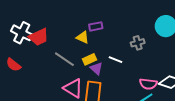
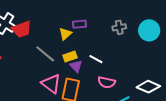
yellow triangle: (83, 37) -> (65, 34), turned 48
gray cross: (138, 43) -> (119, 27), moved
pink semicircle: (148, 84) -> (107, 82), moved

